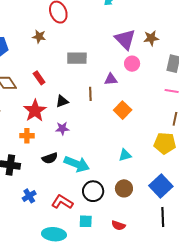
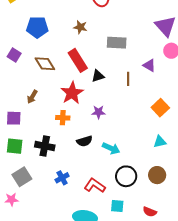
brown star: (39, 37) -> (80, 27), moved
red rectangle: (39, 78) -> (78, 60), size x1.6
purple triangle: (111, 79) -> (149, 65), turned 32
black triangle: (62, 101) -> (98, 76), moved
orange square: (123, 110) -> (160, 108), moved
cyan arrow: (77, 164) -> (111, 148), size x0.7

